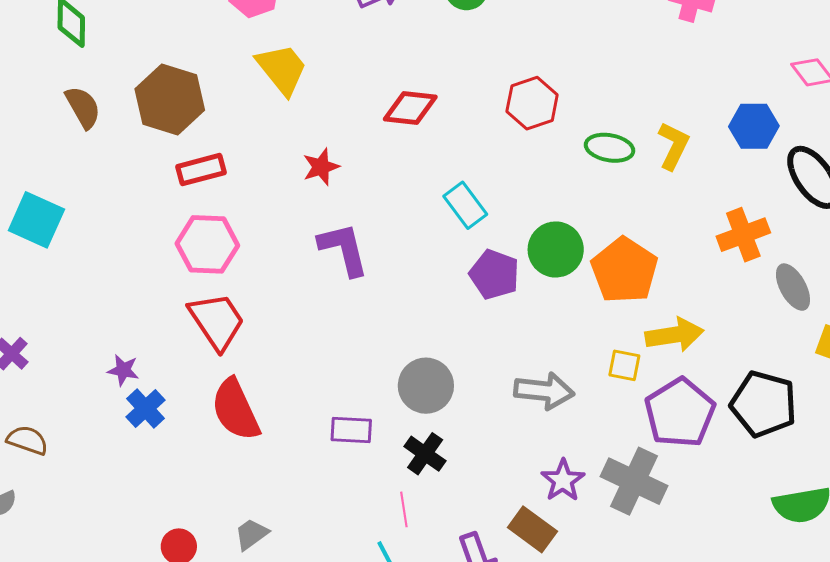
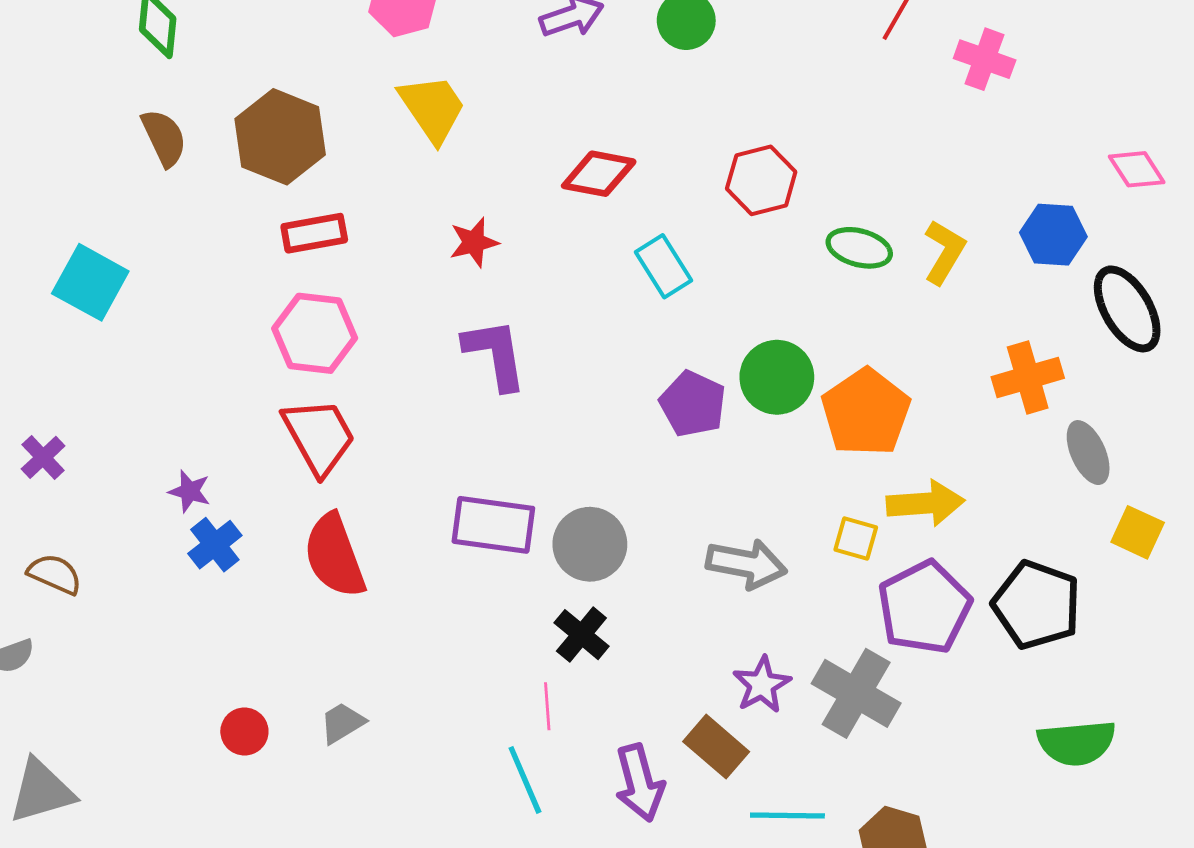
cyan rectangle: (465, 205) -> (664, 266), moved
purple rectangle: (351, 430) -> (493, 525), moved, size x1.5

